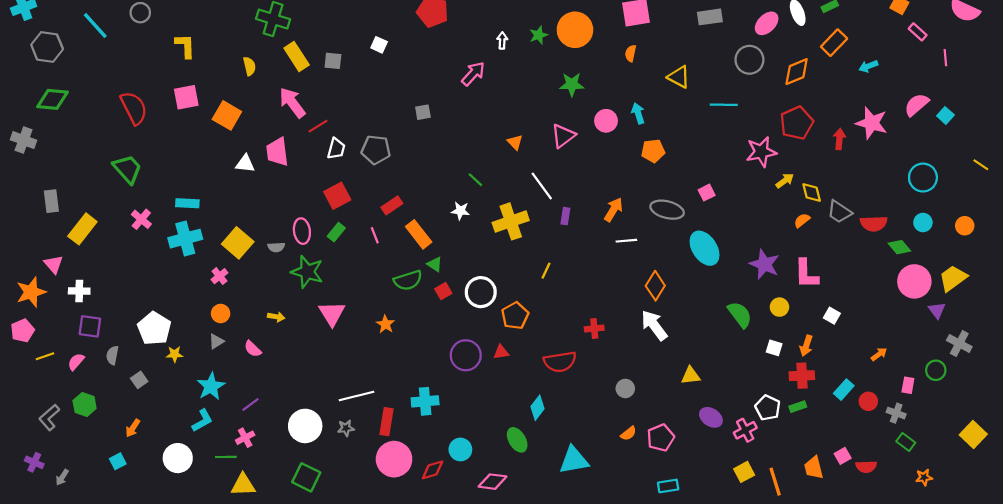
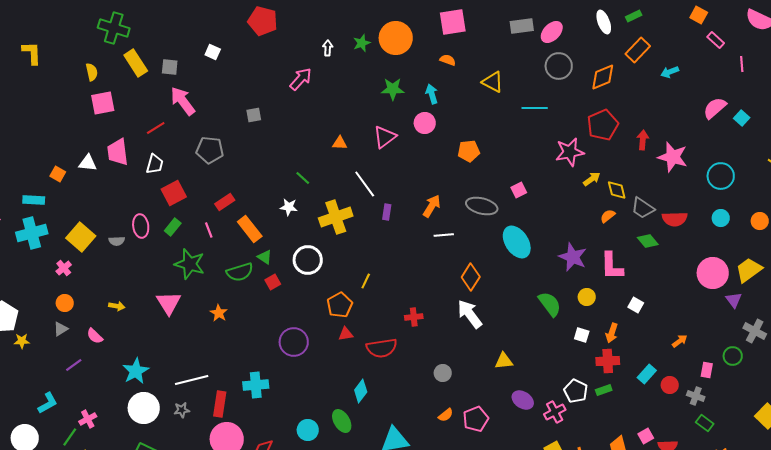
pink ellipse: (767, 23) -> (552, 32), moved
orange semicircle: (631, 53) -> (448, 60), turned 98
pink square: (186, 97) -> (103, 103), moved
pink arrow: (292, 103) -> (183, 101), moved
cyan arrow: (638, 113) -> (432, 94), moved
orange square: (227, 115) -> (58, 174), moved, size x0.6
pink star: (872, 123) -> (673, 157), moved
orange triangle: (515, 142) -> (340, 143), turned -42
white trapezoid: (336, 149) -> (155, 164), moved
green diamond: (899, 247) -> (648, 241), moved
yellow line: (546, 271) -> (366, 281), moved
green star: (307, 272) -> (190, 264), moved
white circle: (481, 292) -> (308, 260), moved
red triangle: (501, 352) -> (346, 334), moved
cyan star: (211, 386) -> (136, 371), moved
purple line: (251, 405) -> (74, 365), moved
cyan circle: (460, 449) -> (308, 430), moved
green line: (226, 457) -> (70, 437), turned -54

